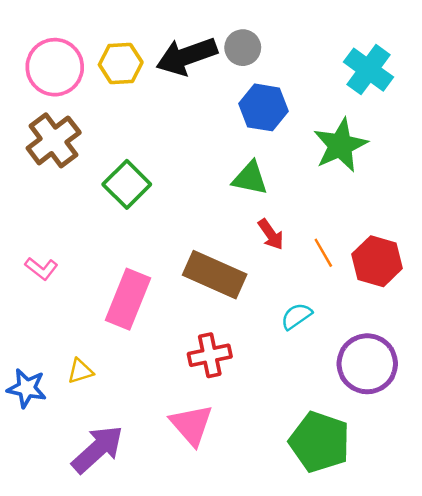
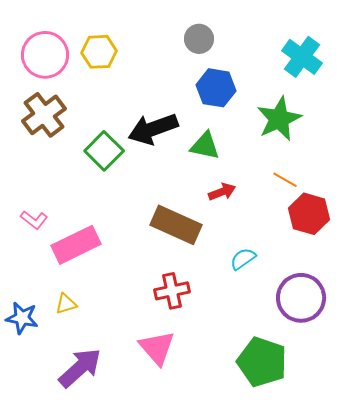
black arrow: (187, 56) -> (153, 129), moved
red arrow: (271, 234) -> (222, 192), turned -76
orange line: (323, 253) -> (285, 180), moved, turned -30
pink rectangle: (128, 299) -> (76, 245), moved, turned 42

